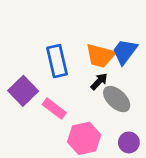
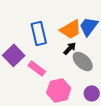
orange trapezoid: (100, 56) -> (71, 29), turned -45

